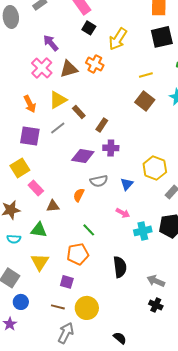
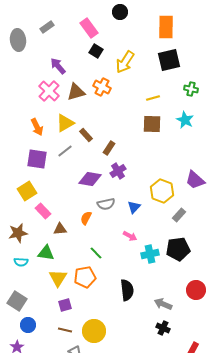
brown square: (145, 101) -> (152, 124), turned -36
purple cross: (111, 148) -> (118, 171), turned -35
yellow triangle: (40, 262) -> (58, 278), moved
purple square: (67, 282) -> (65, 305), moved, turned -32

